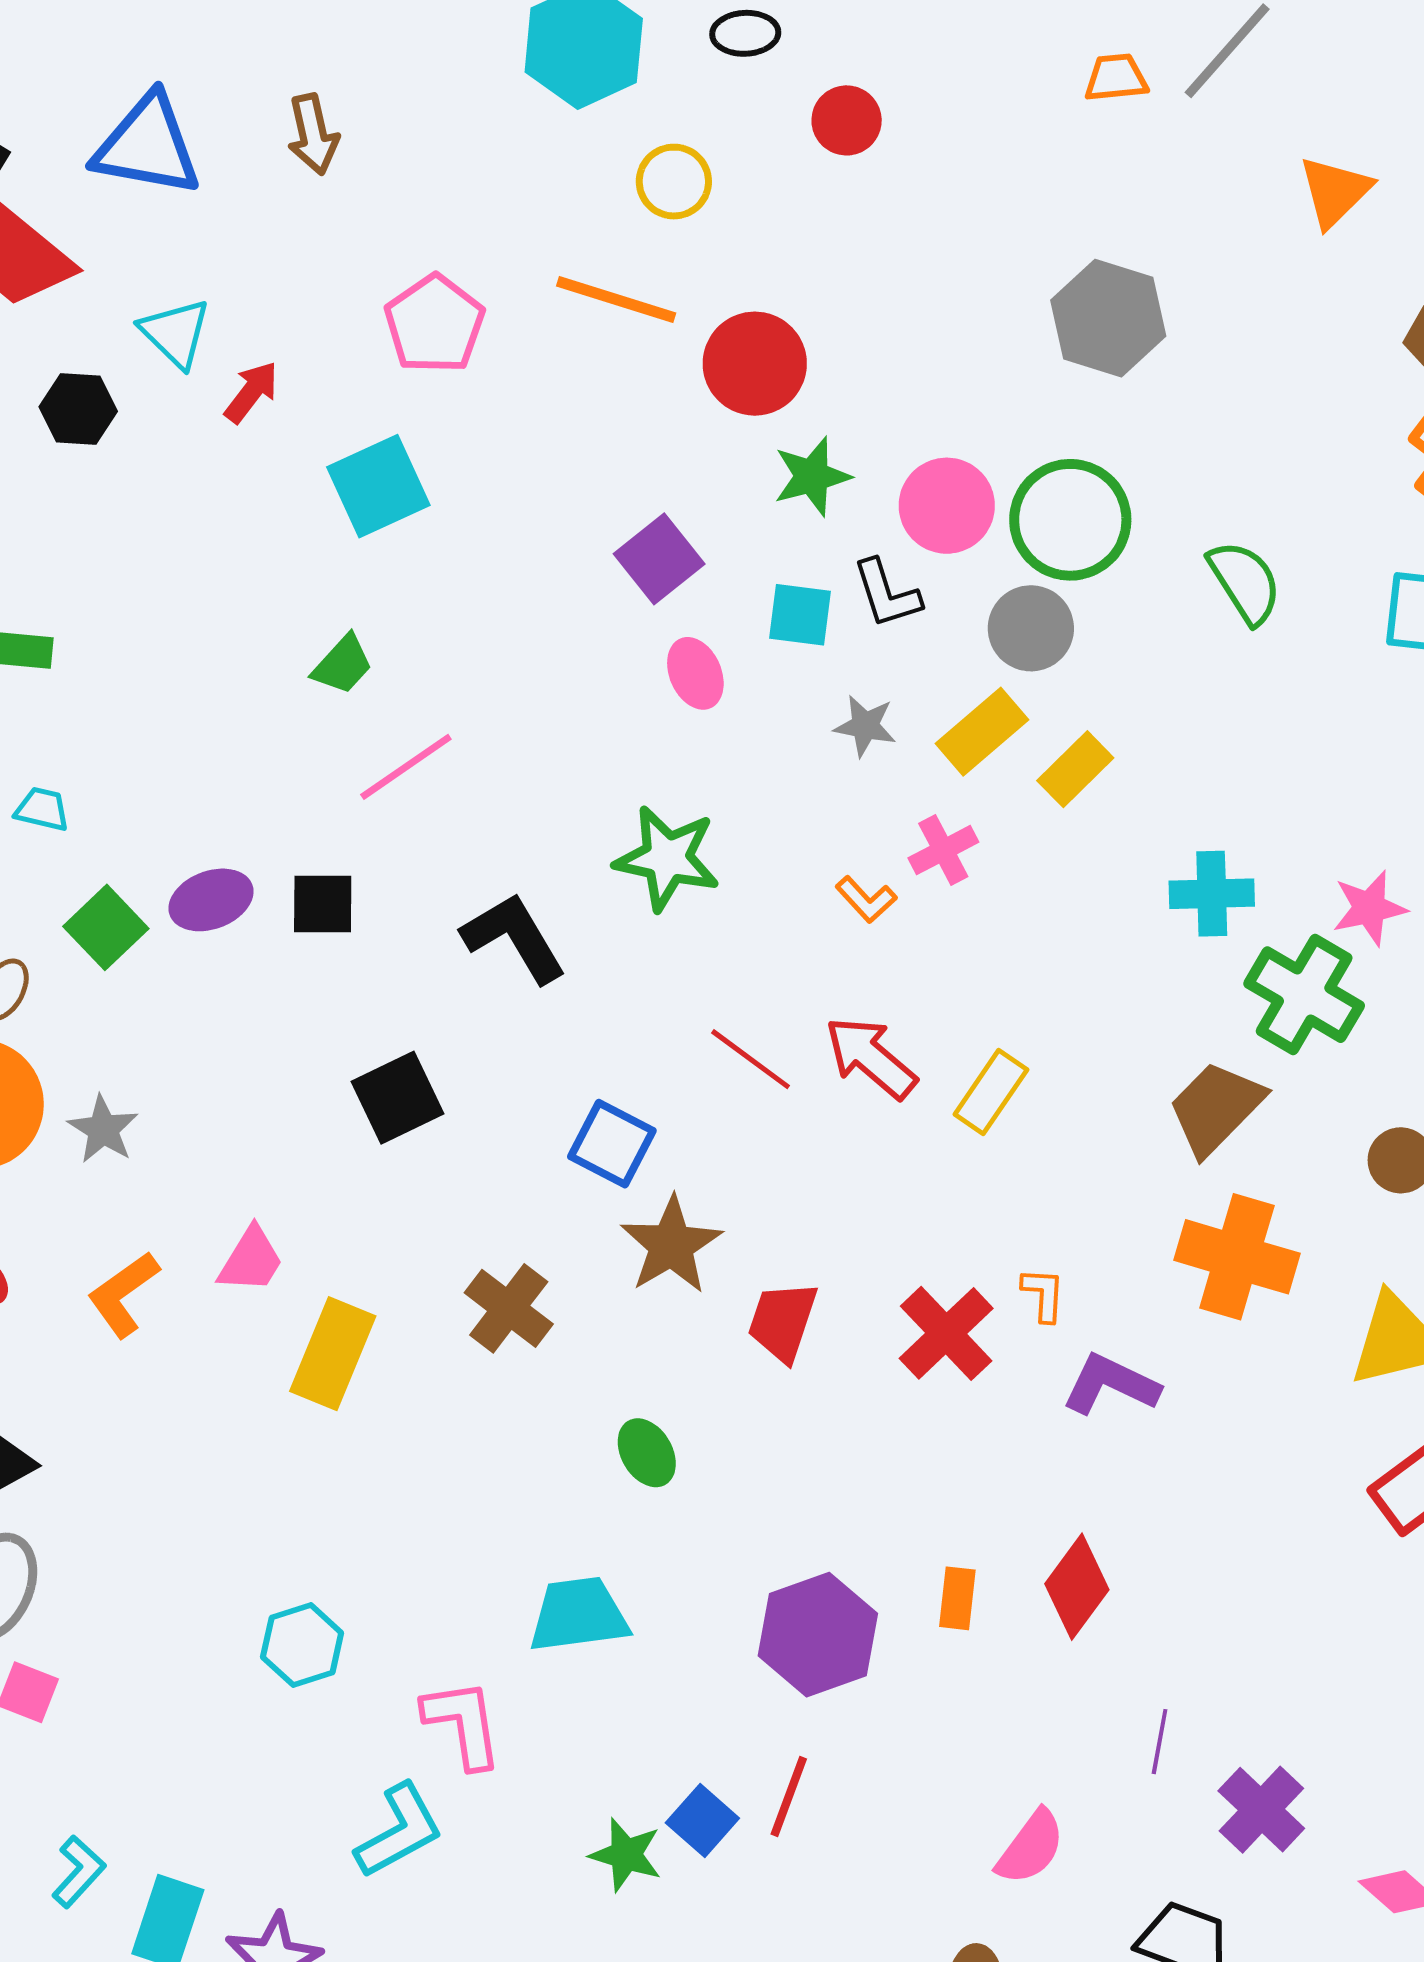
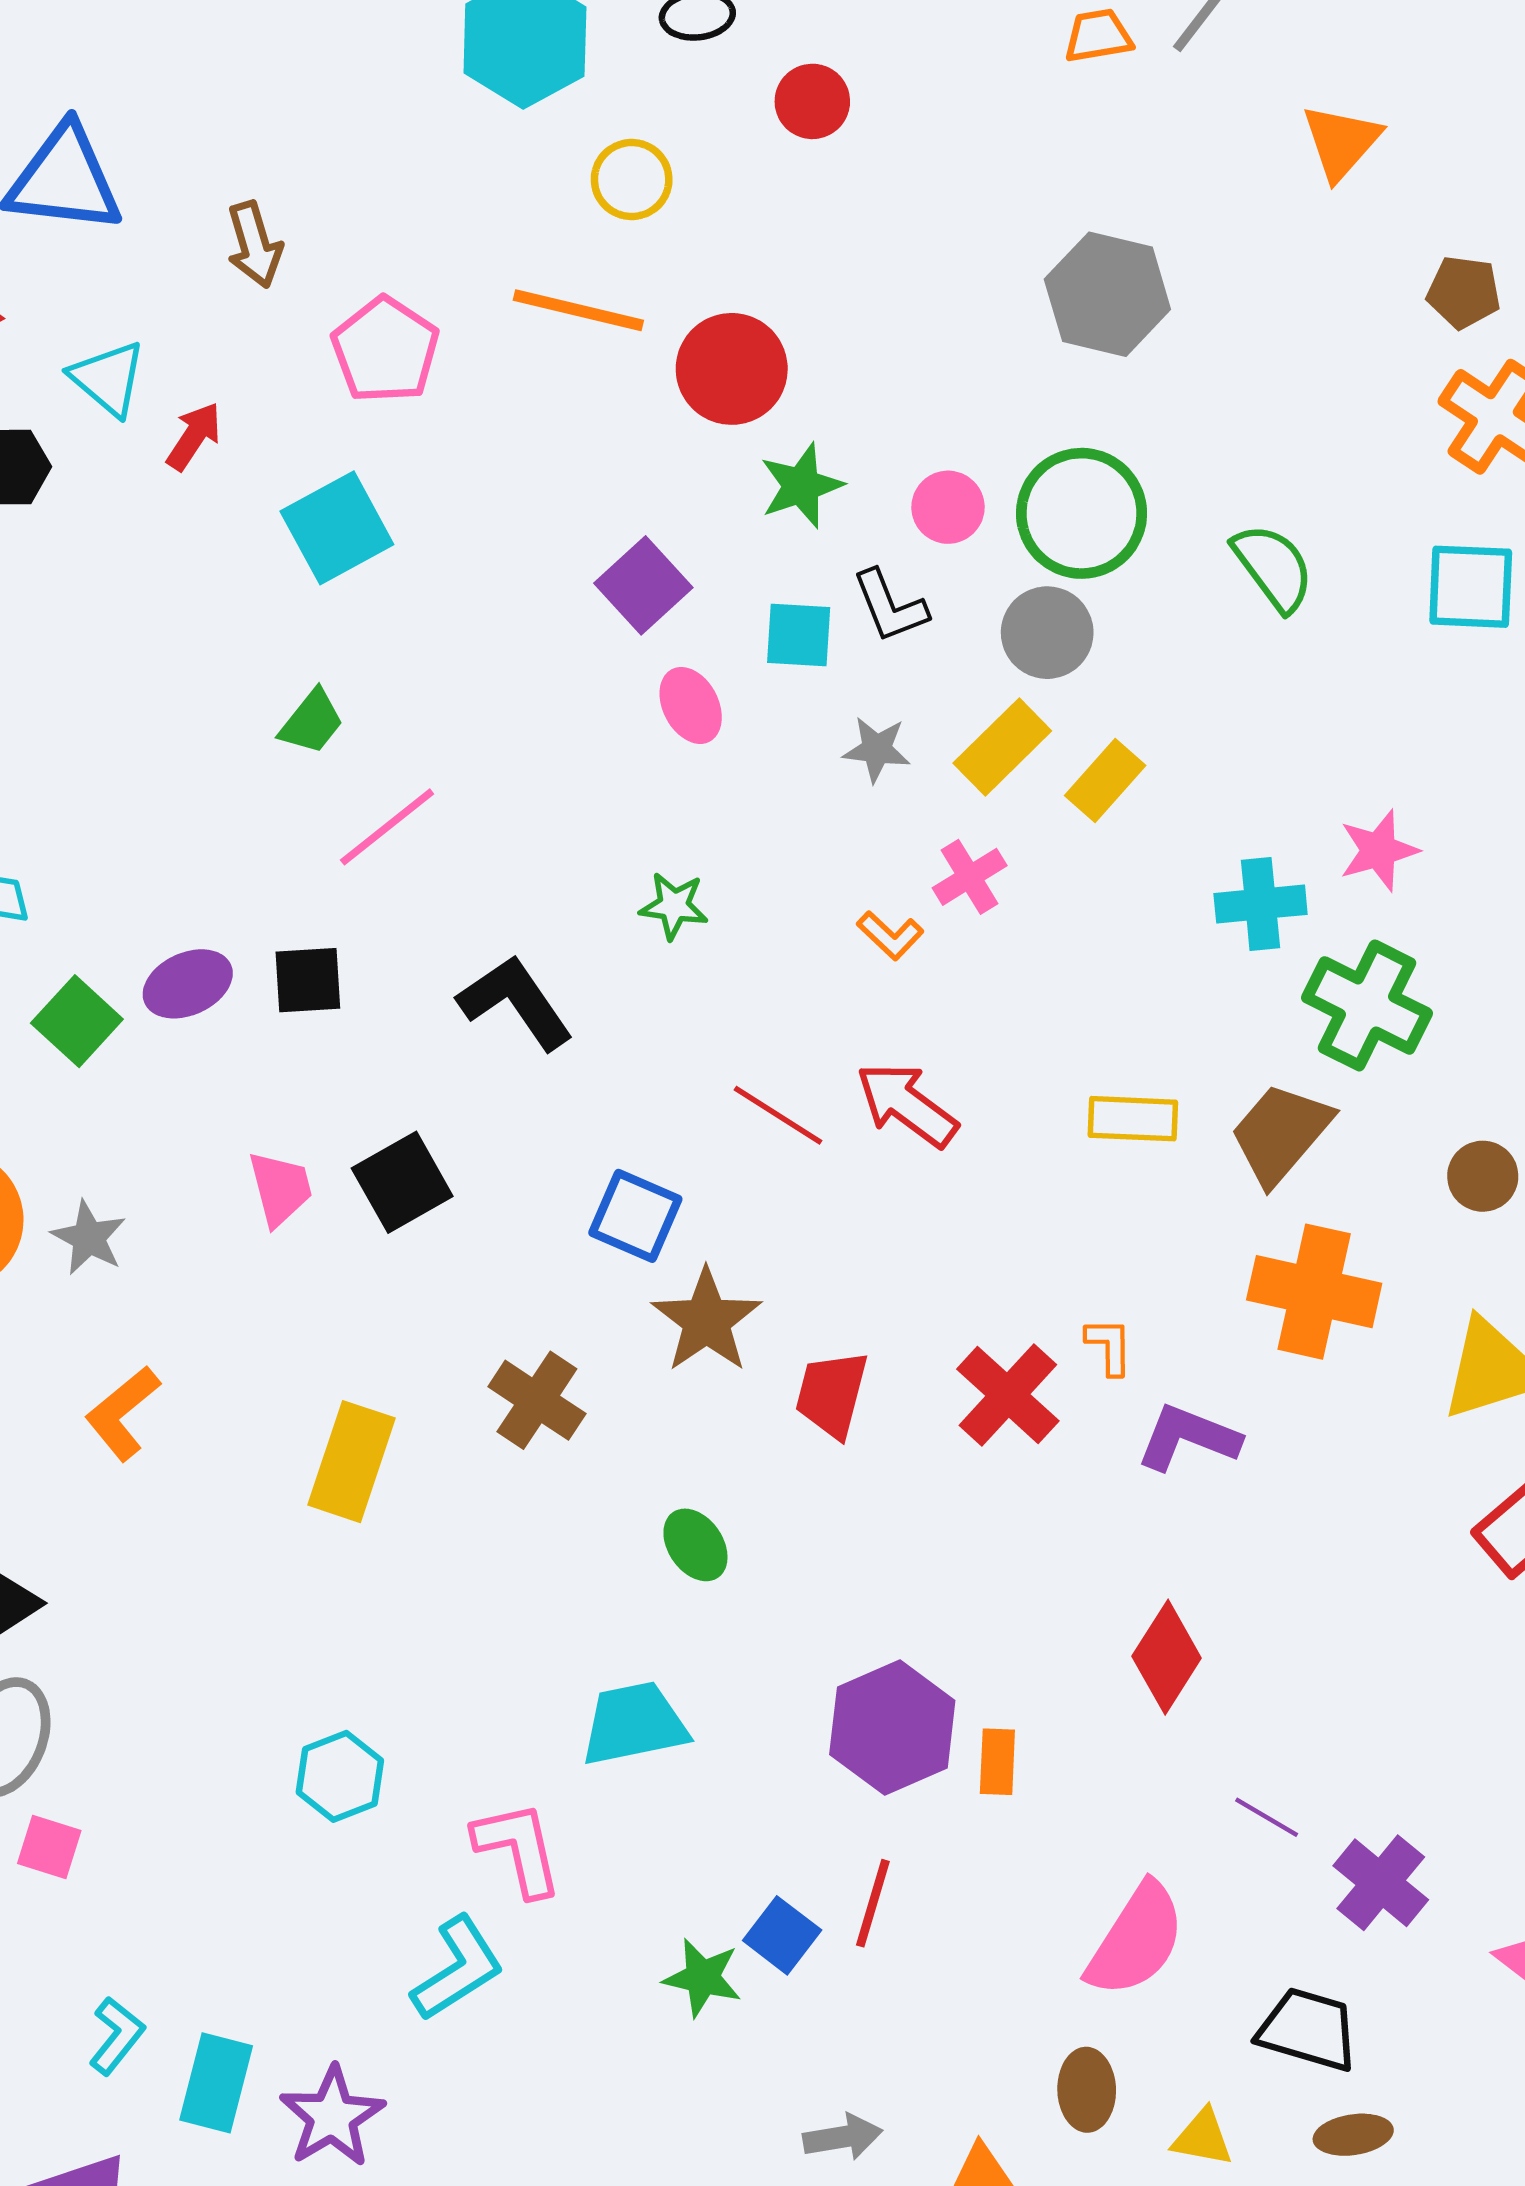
brown arrow: (313, 134) -> (254, 245), moved
pink circle: (947, 506) -> (948, 507), size x0.7
green star: (667, 858) -> (674, 906), size x0.6
pink star: (1369, 908) -> (1379, 850), moved
yellow rectangle: (991, 1092) -> (1133, 1119), moved, turned 62
pink trapezoid: (251, 1260) -> (280, 1189), moved, turned -42
orange rectangle: (957, 1598) -> (997, 1762), moved
purple line: (1160, 1742) -> (1267, 1817), turned -66
pink semicircle: (1031, 1847) -> (1136, 1940), size x1.4

